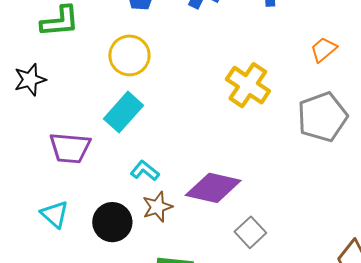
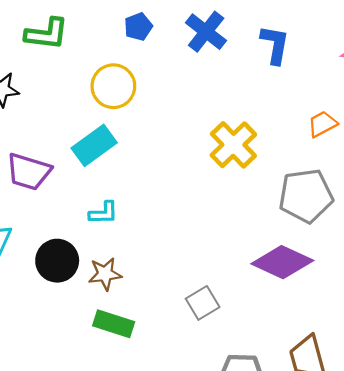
cyan L-shape: (145, 171) -> (104, 213), turned 128
purple diamond: (213, 188) -> (282, 262), moved
brown star: (157, 207) -> (105, 274), moved

